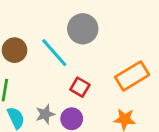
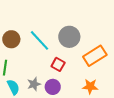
gray circle: (83, 29) -> (69, 37), moved

